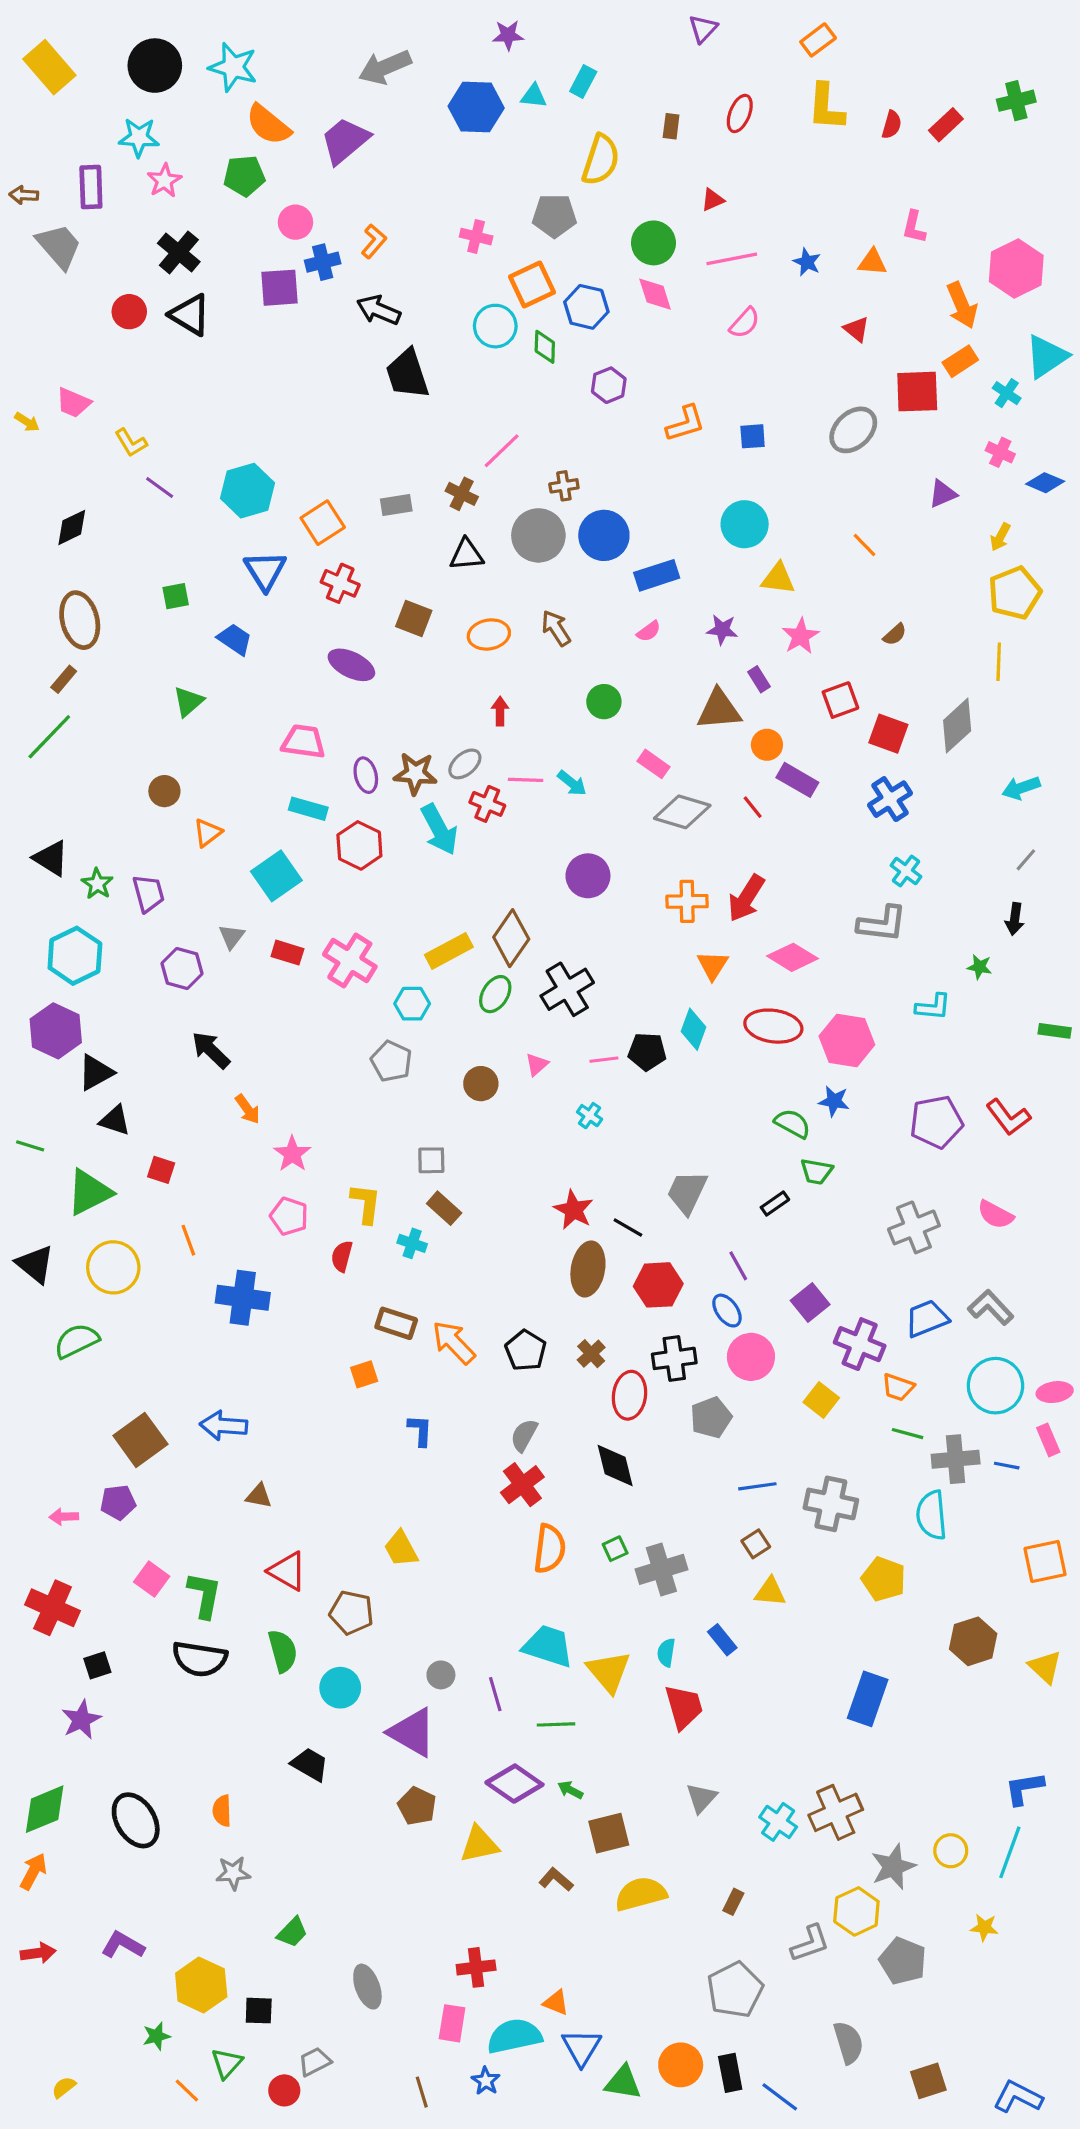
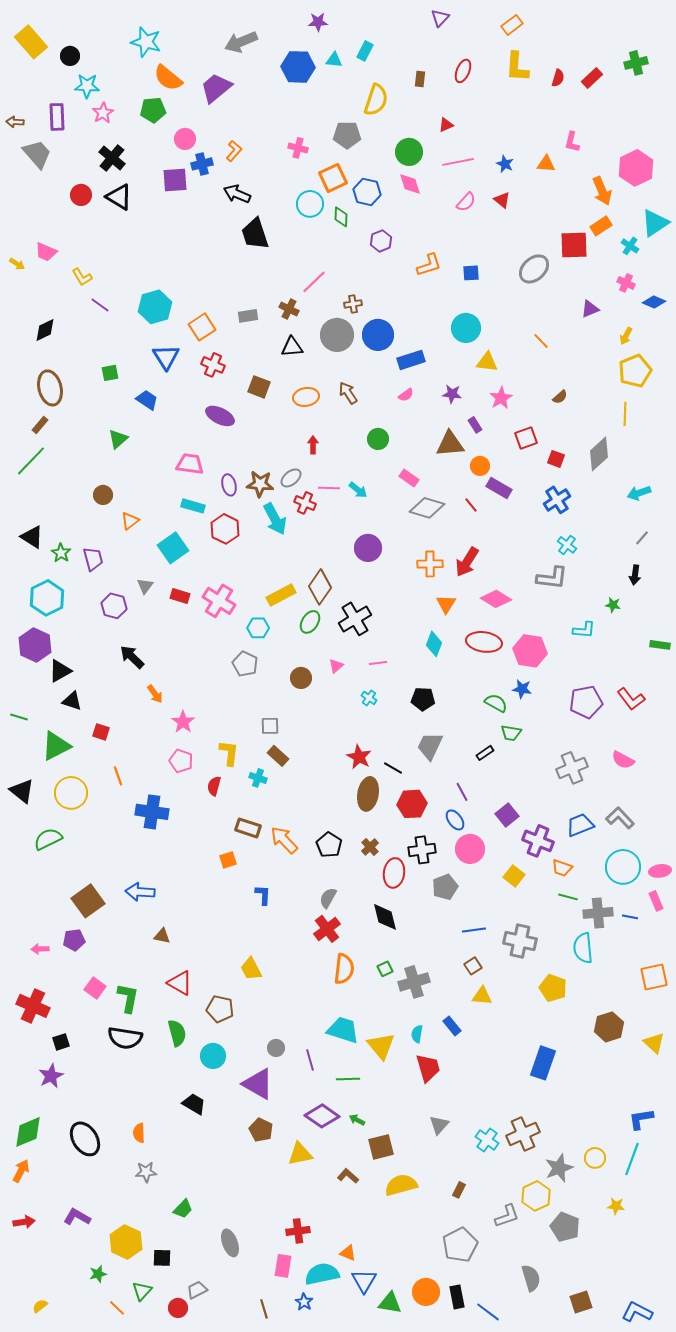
black circle: (155, 66) -> (70, 56), moved, size x0.6
red triangle: (856, 329) -> (502, 200), moved
red square: (888, 734) -> (556, 459), size x0.7
black pentagon: (647, 1052) -> (423, 699), moved

